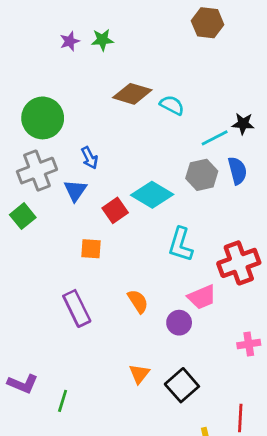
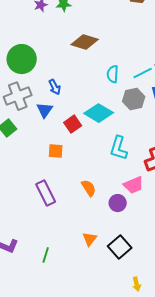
cyan semicircle: (172, 105) -> (113, 74), moved, turned -114
green line: (63, 401) -> (46, 255), moved

